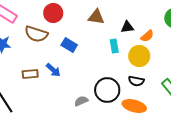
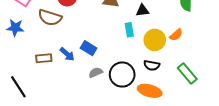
orange semicircle: (147, 36) -> (176, 35), moved
blue rectangle: (69, 45) -> (89, 48), moved
gray semicircle: (81, 101) -> (96, 72), moved

